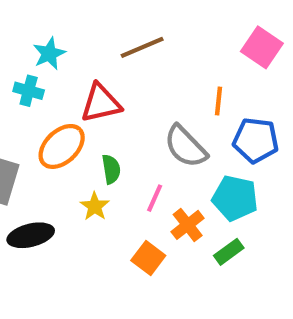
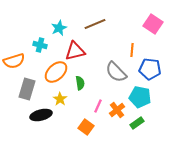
cyan star: (49, 54) -> (59, 28), moved
pink line: (155, 198) -> (98, 106), moved
yellow star: (95, 206) -> (60, 99), moved
orange square: (148, 258) -> (86, 127), moved

